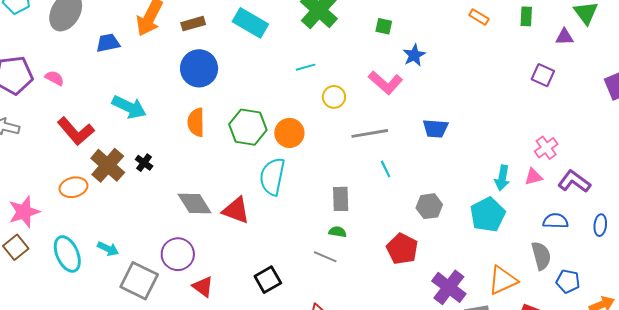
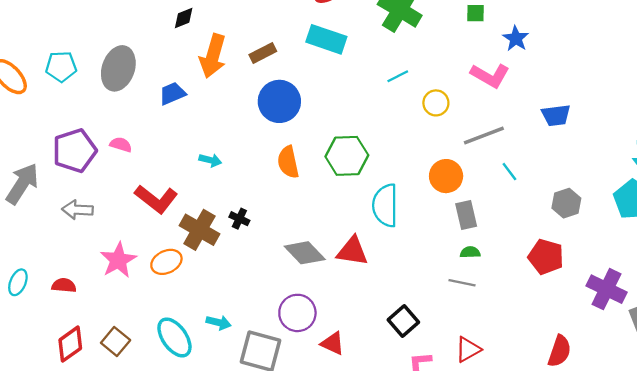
cyan arrow: (129, 107) -> (210, 160), size x0.6
orange circle: (289, 133) -> (446, 176), moved
pink star: (24, 212) -> (118, 260), moved

